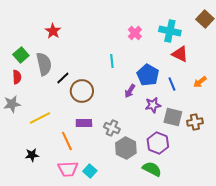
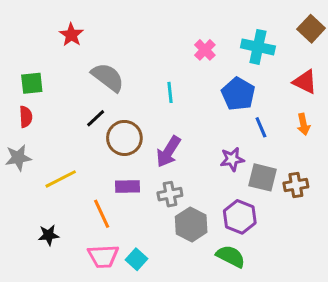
red star: (53, 31) -> (71, 35), moved
red triangle: (180, 54) -> (305, 82), moved
green square: (21, 55) -> (32, 83), turned 35
gray semicircle: (44, 64) -> (108, 77), moved, turned -40
blue pentagon: (148, 75) -> (238, 94), moved
orange arrow: (200, 82) -> (303, 124), turned -64
purple arrow: (130, 91) -> (168, 152), moved, size x1.5
gray cross: (112, 128) -> (170, 194), turned -35

